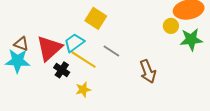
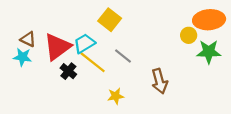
cyan star: (18, 61) -> (22, 57), size x0.7
yellow star: (83, 90) -> (116, 96), moved

